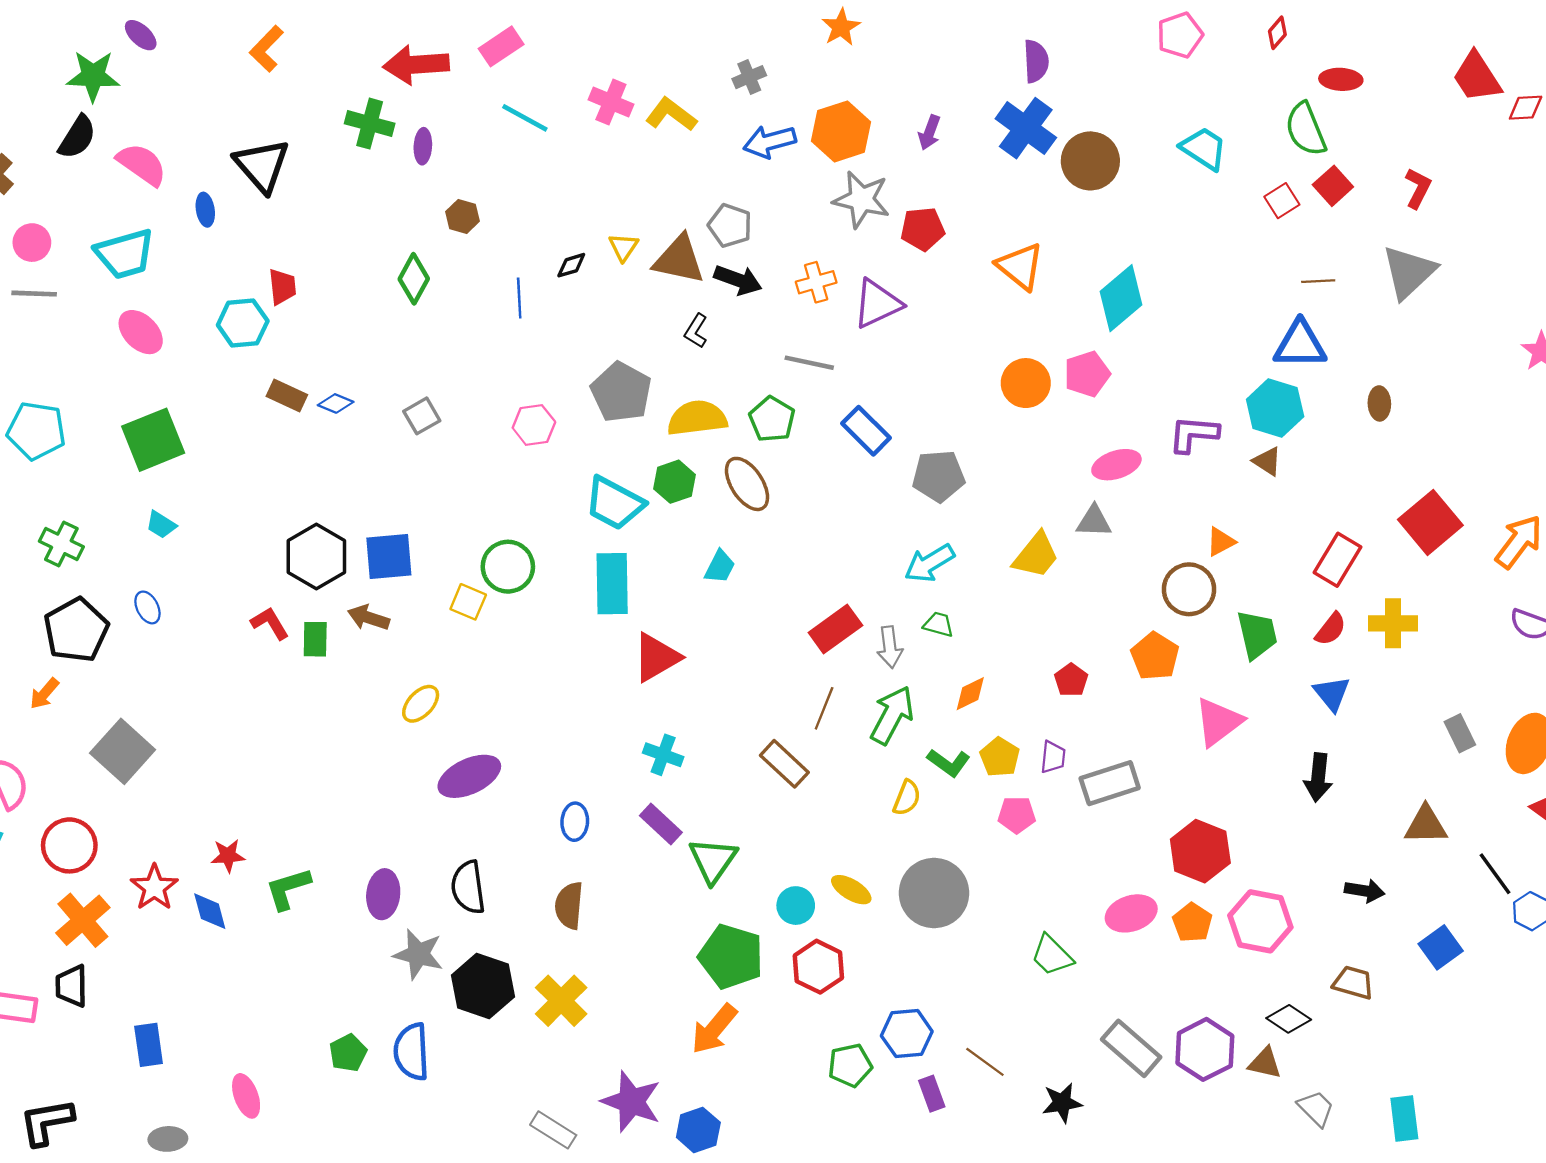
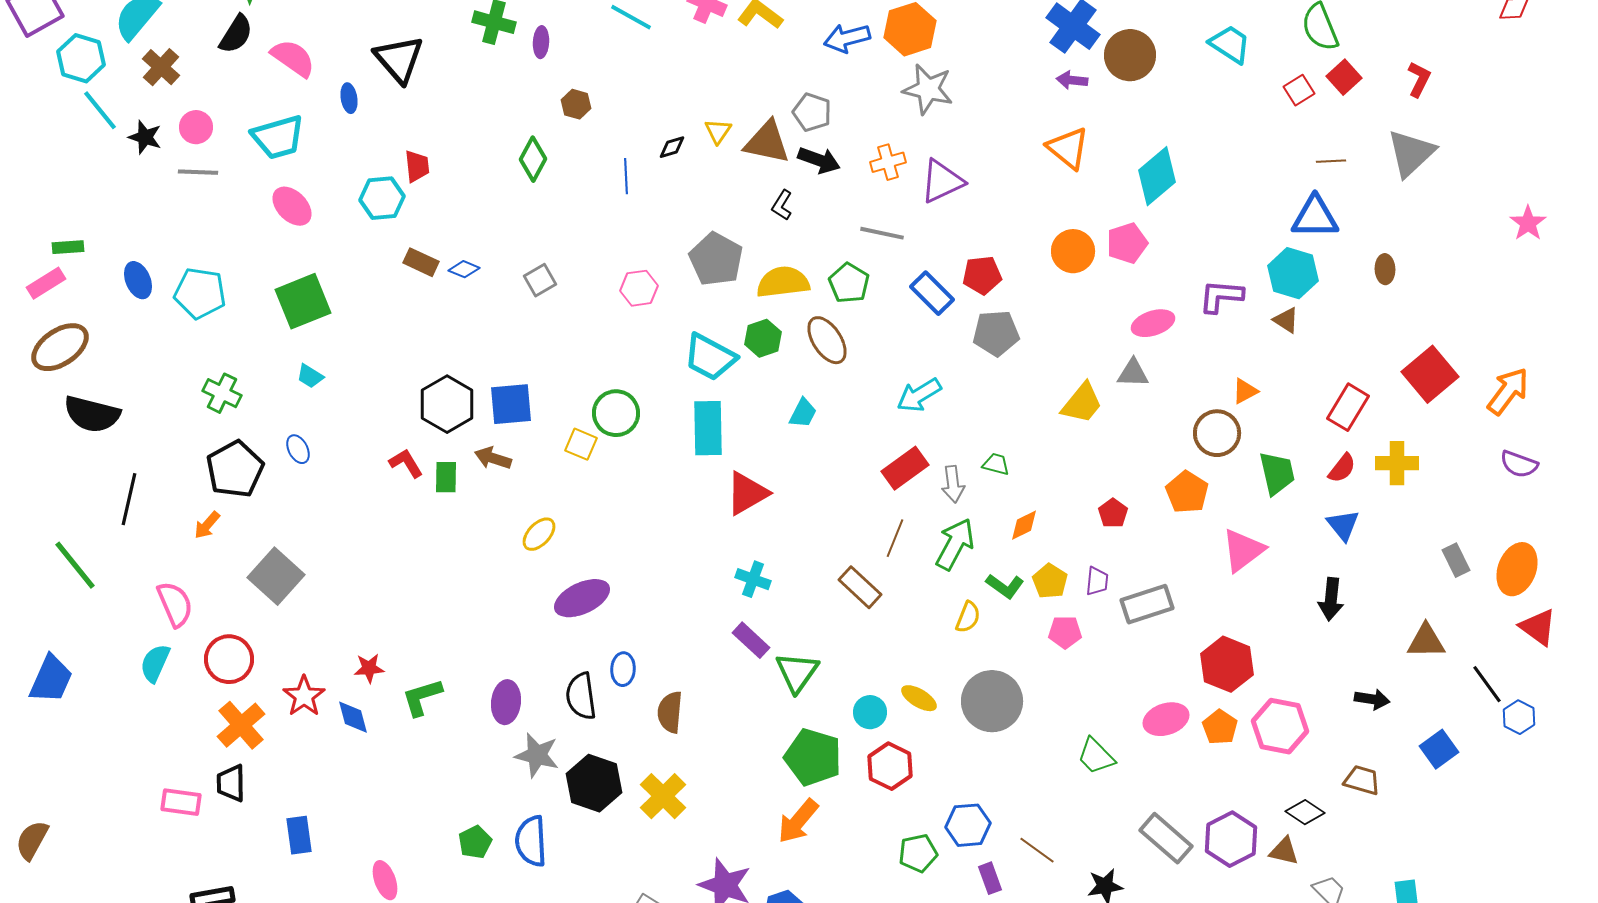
purple arrow: (929, 133) -> (1072, 80), moved, turned 76
red pentagon: (923, 229) -> (982, 275), moved
cyan arrow: (929, 563) -> (919, 395), moved
blue ellipse: (575, 822) -> (623, 669), moved

